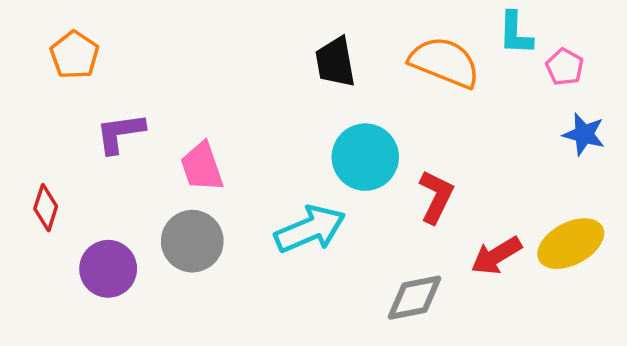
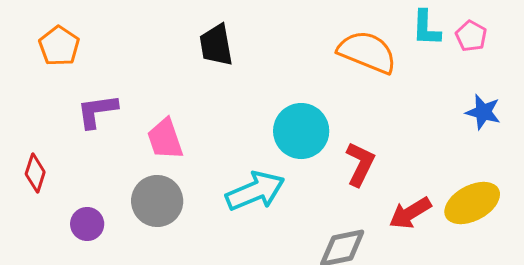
black trapezoid: (335, 62) -> (216, 45), moved
pink pentagon: (565, 67) -> (471, 36), moved
purple circle: (108, 269) -> (87, 224), size x0.7

